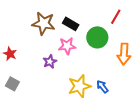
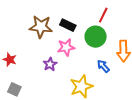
red line: (116, 17) -> (103, 15), moved
blue arrow: (102, 87) -> (103, 66), moved

